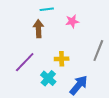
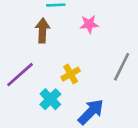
yellow cross: (62, 59) -> (71, 74), turned -32

